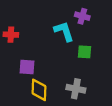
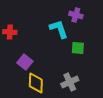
purple square: (27, 67) -> (25, 62), turned 35
gray cross: (76, 89) -> (70, 82), turned -36

